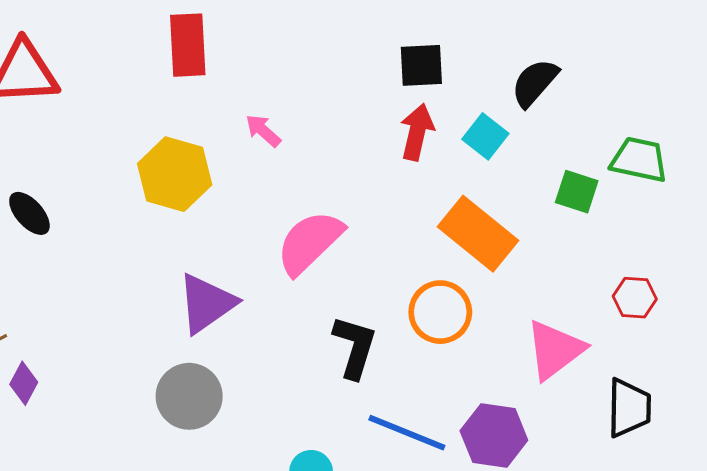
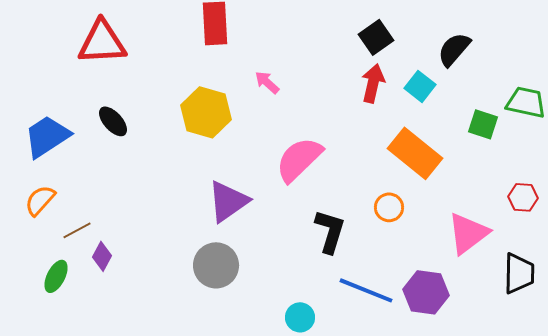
black square: (421, 65) -> (376, 37), turned -32
black ellipse: (29, 213) -> (113, 121), moved
orange circle: (440, 312) -> (389, 207), size x0.7

